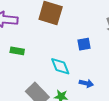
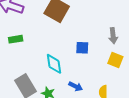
green rectangle: (17, 51) -> (16, 39), turned -32

